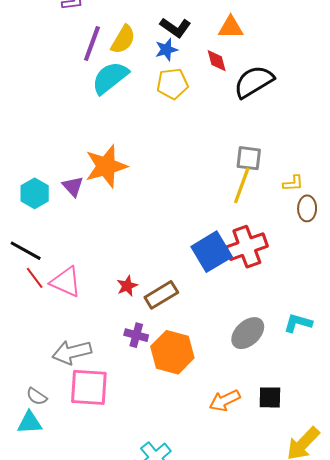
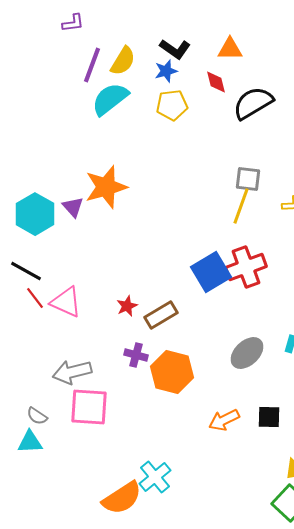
cyan hexagon: (35, 193) -> (35, 214), size x1.4

